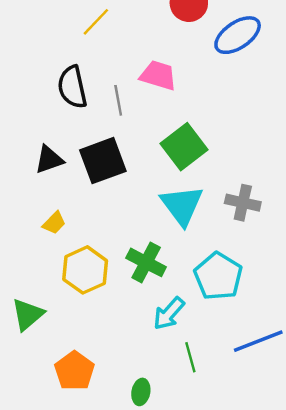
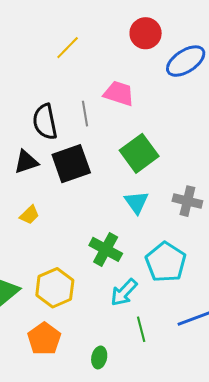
black semicircle: (72, 87) -> (45, 122), moved
cyan triangle: (182, 205) -> (136, 202), size x0.7
yellow hexagon: (85, 270) -> (55, 288), moved

